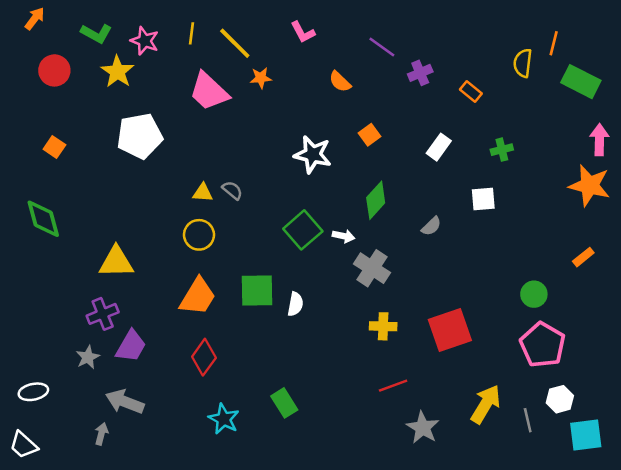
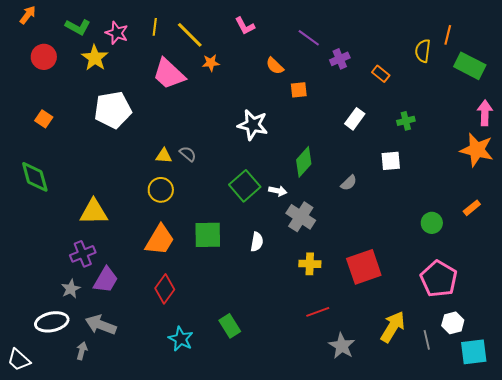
orange square: (370, 135) -> (299, 90), moved, turned 30
green circle: (534, 294) -> (432, 223), moved
white semicircle: (295, 304) -> (257, 242), moved
white ellipse: (33, 392) -> (52, 322), moved, size x1.4

